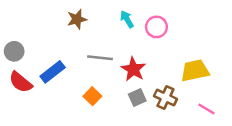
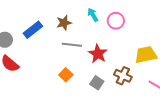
brown star: (77, 19) -> (64, 23), moved
blue rectangle: (53, 72) -> (33, 30), moved
gray square: (137, 97) -> (97, 83), moved, turned -32

